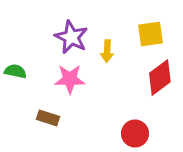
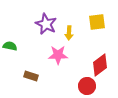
red diamond: (160, 78) -> (100, 65), moved
pink star: (70, 79) -> (58, 55), moved

